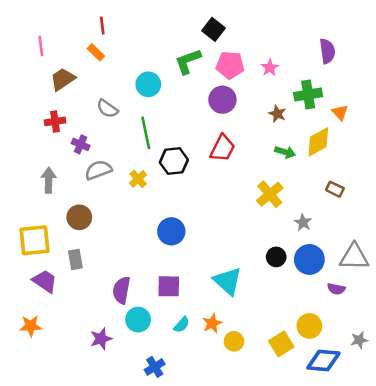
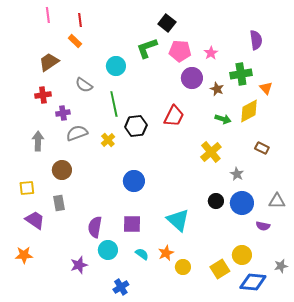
pink line: (41, 46) -> (48, 15), moved
purple circle: (222, 100) -> (192, 78), moved
purple cross: (81, 144) -> (63, 113), turned -32
yellow square: (35, 240) -> (27, 188), size x0.6
gray triangle: (354, 257) -> (277, 201), size x0.7
cyan semicircle: (182, 325) -> (142, 254), turned -96

